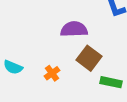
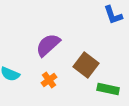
purple semicircle: (74, 29) -> (48, 45), moved, turned -40

